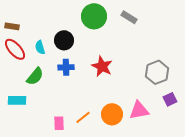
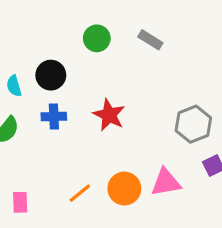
green circle: (94, 16) -> (97, 38), size x0.7
pink rectangle: (59, 123) -> (20, 202), moved

